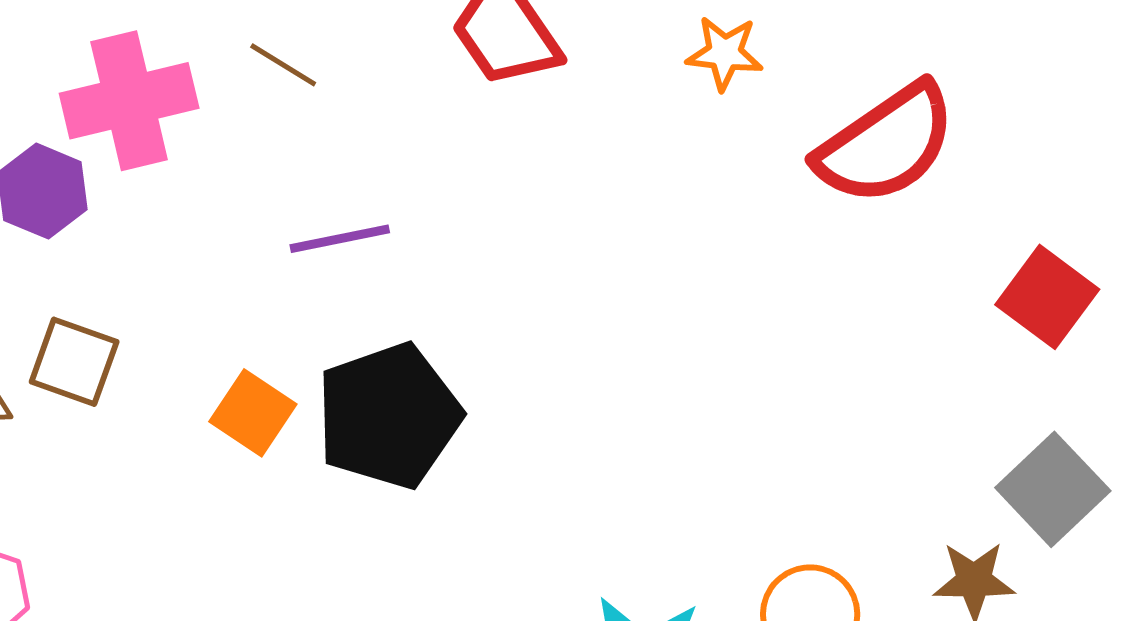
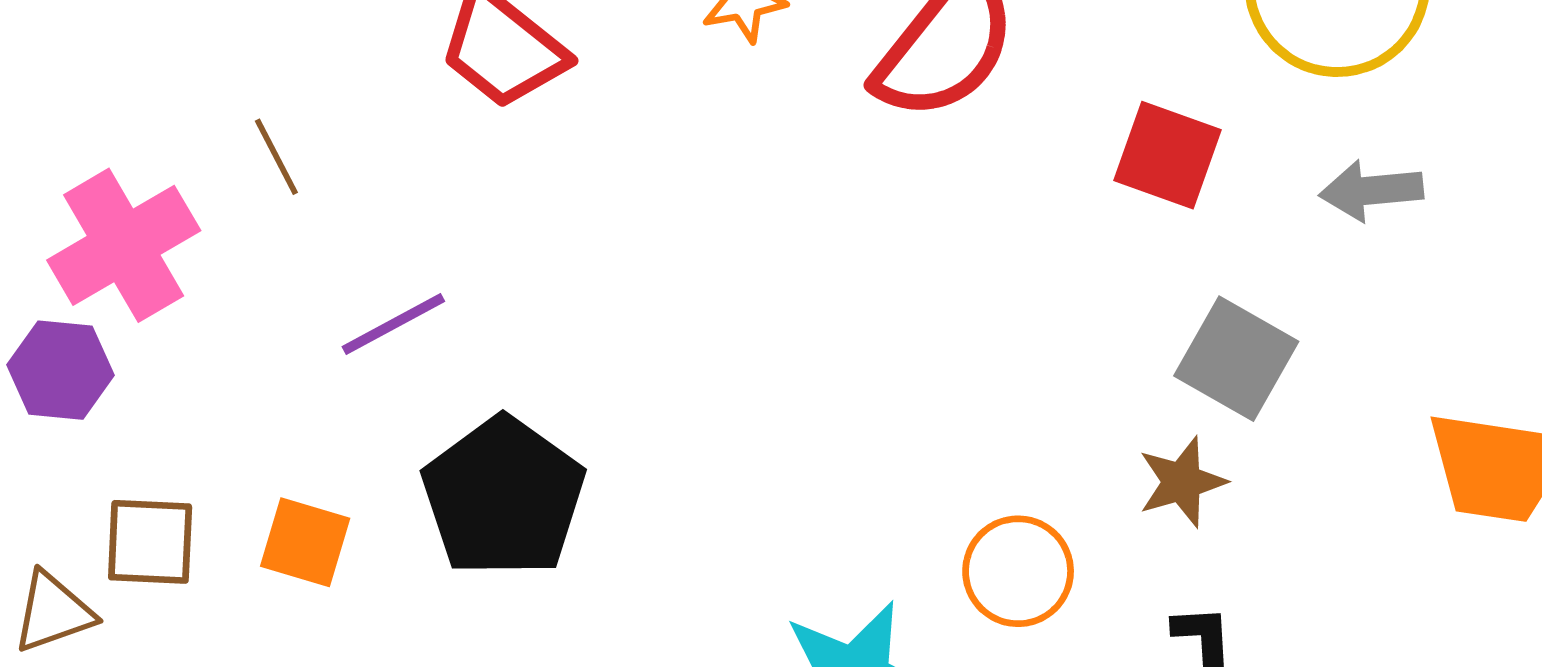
brown line: (283, 65) -> (276, 157), turned 48
orange square: (253, 413) -> (305, 542), moved

